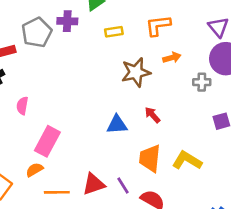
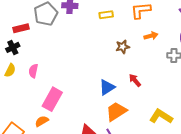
brown star: (136, 72) -> (123, 47), size x0.6
blue triangle: (117, 125) -> (107, 87), turned -30
orange trapezoid: (150, 158) -> (116, 111), moved, turned 50

